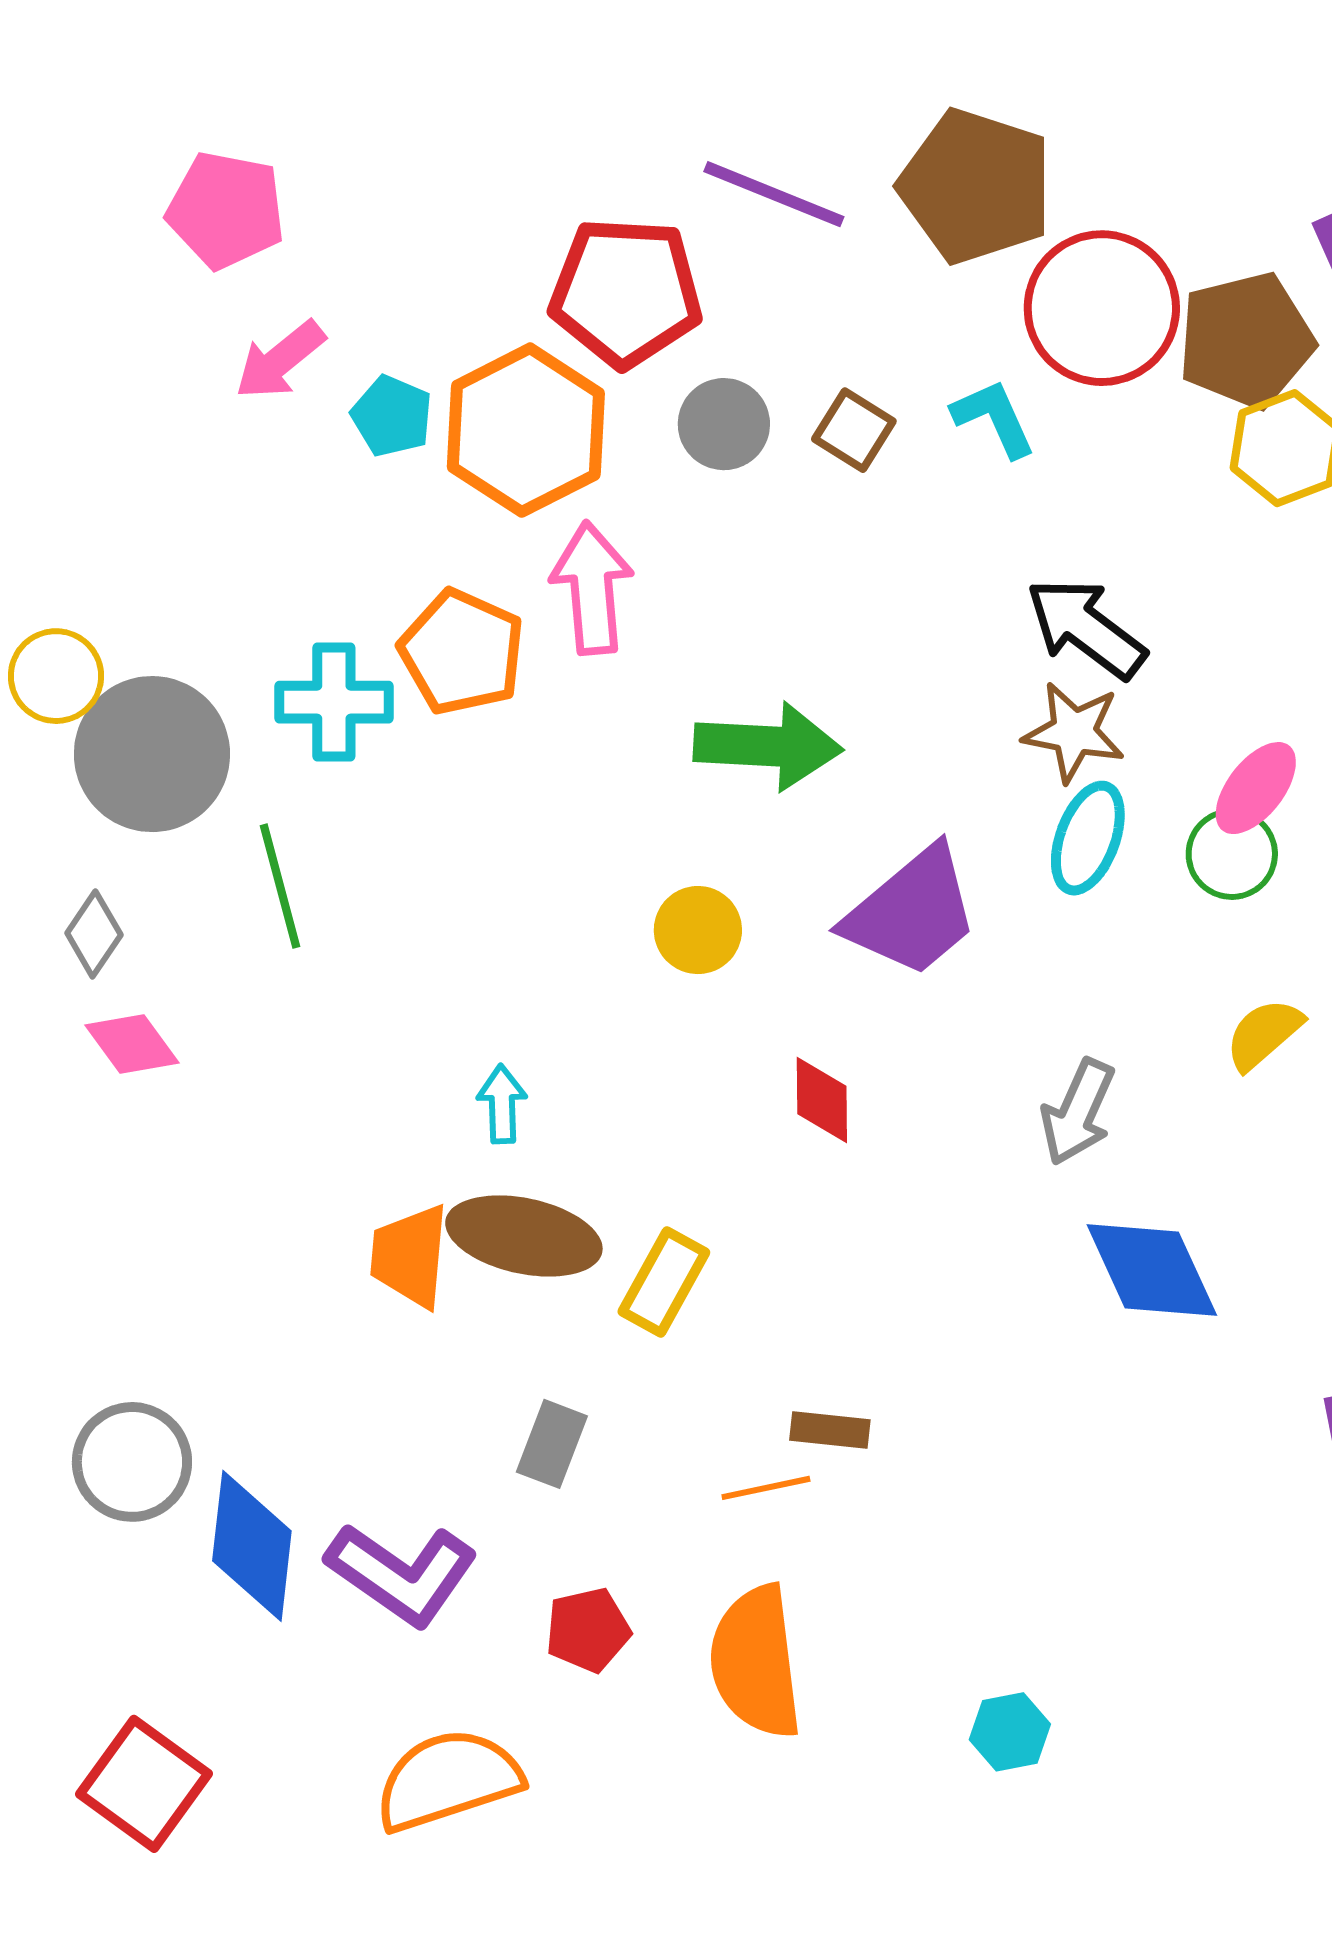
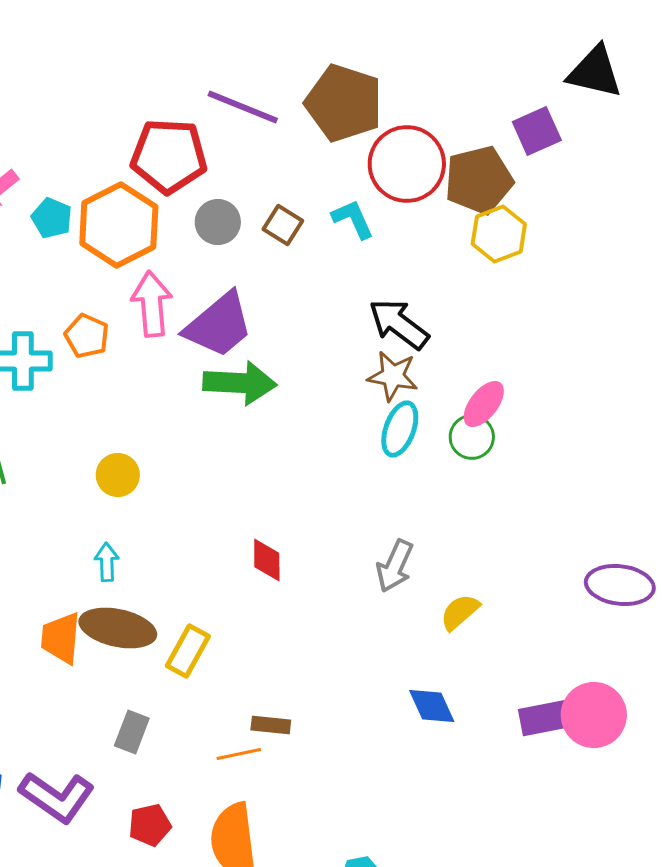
orange pentagon: (462, 652) -> (87, 336), size x0.7
purple trapezoid: (912, 912) -> (219, 325), moved
yellow circle: (698, 930) -> (118, 475), moved
yellow semicircle: (1264, 1034) -> (460, 612), moved
blue diamond: (1152, 1270) -> (432, 706), moved, size x0.7

